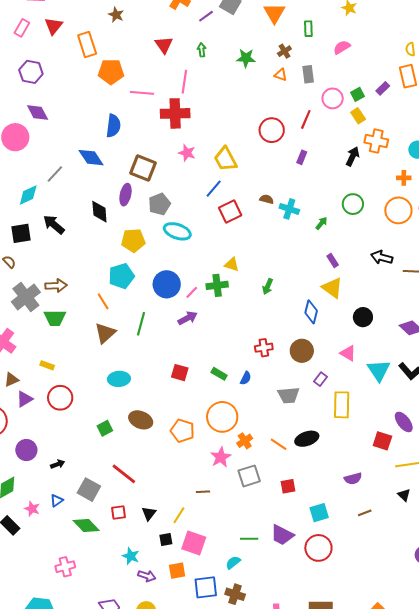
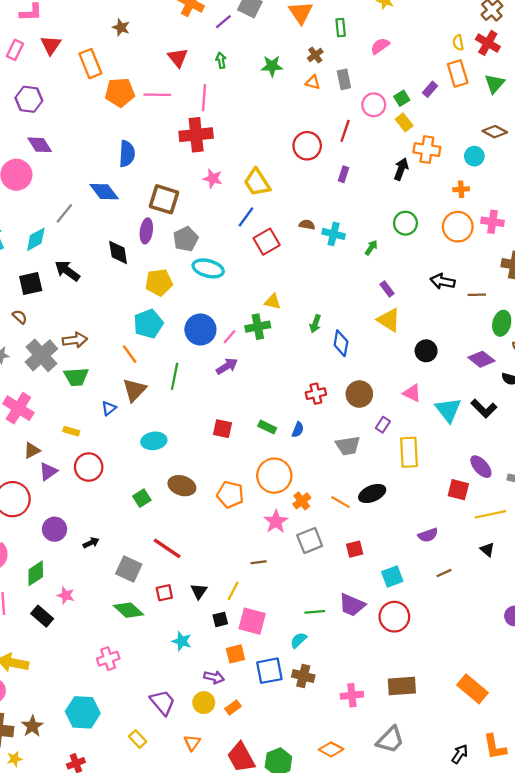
pink line: (142, 93) -> (157, 95), moved
blue diamond: (311, 312) -> (341, 343), moved
blue triangle: (57, 501) -> (109, 408), moved
purple arrow: (147, 576) -> (214, 677), moved

